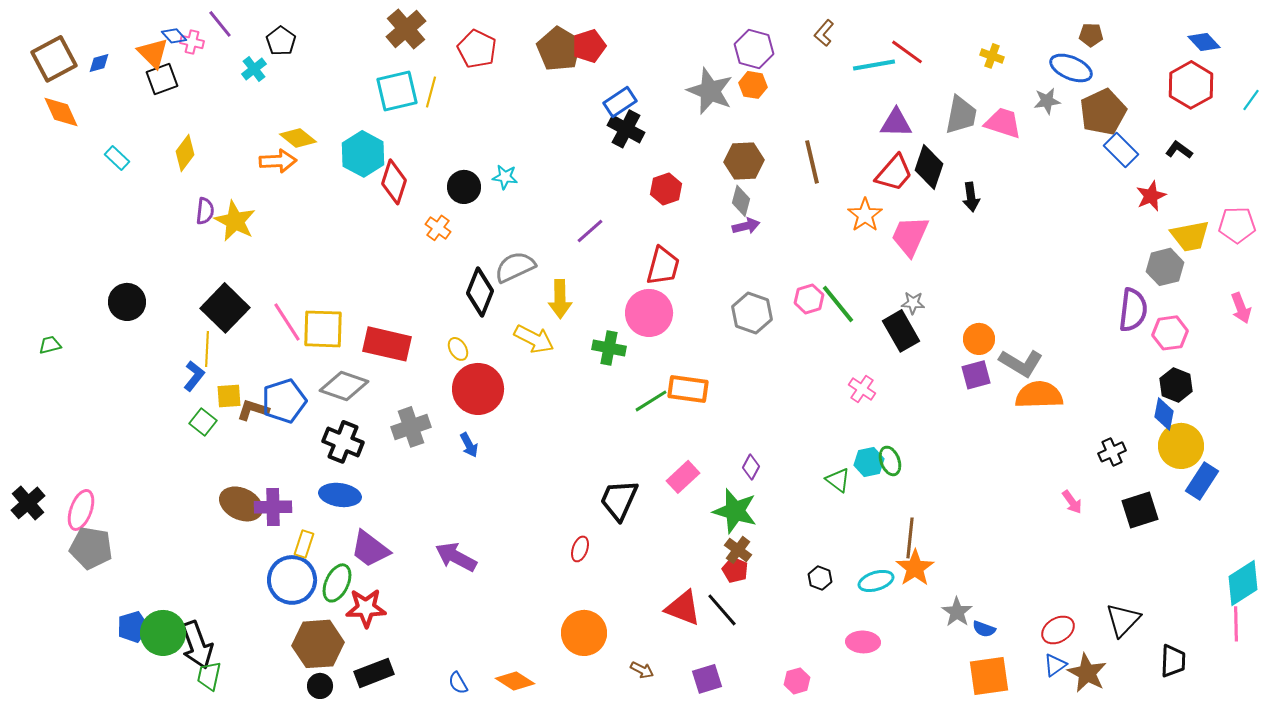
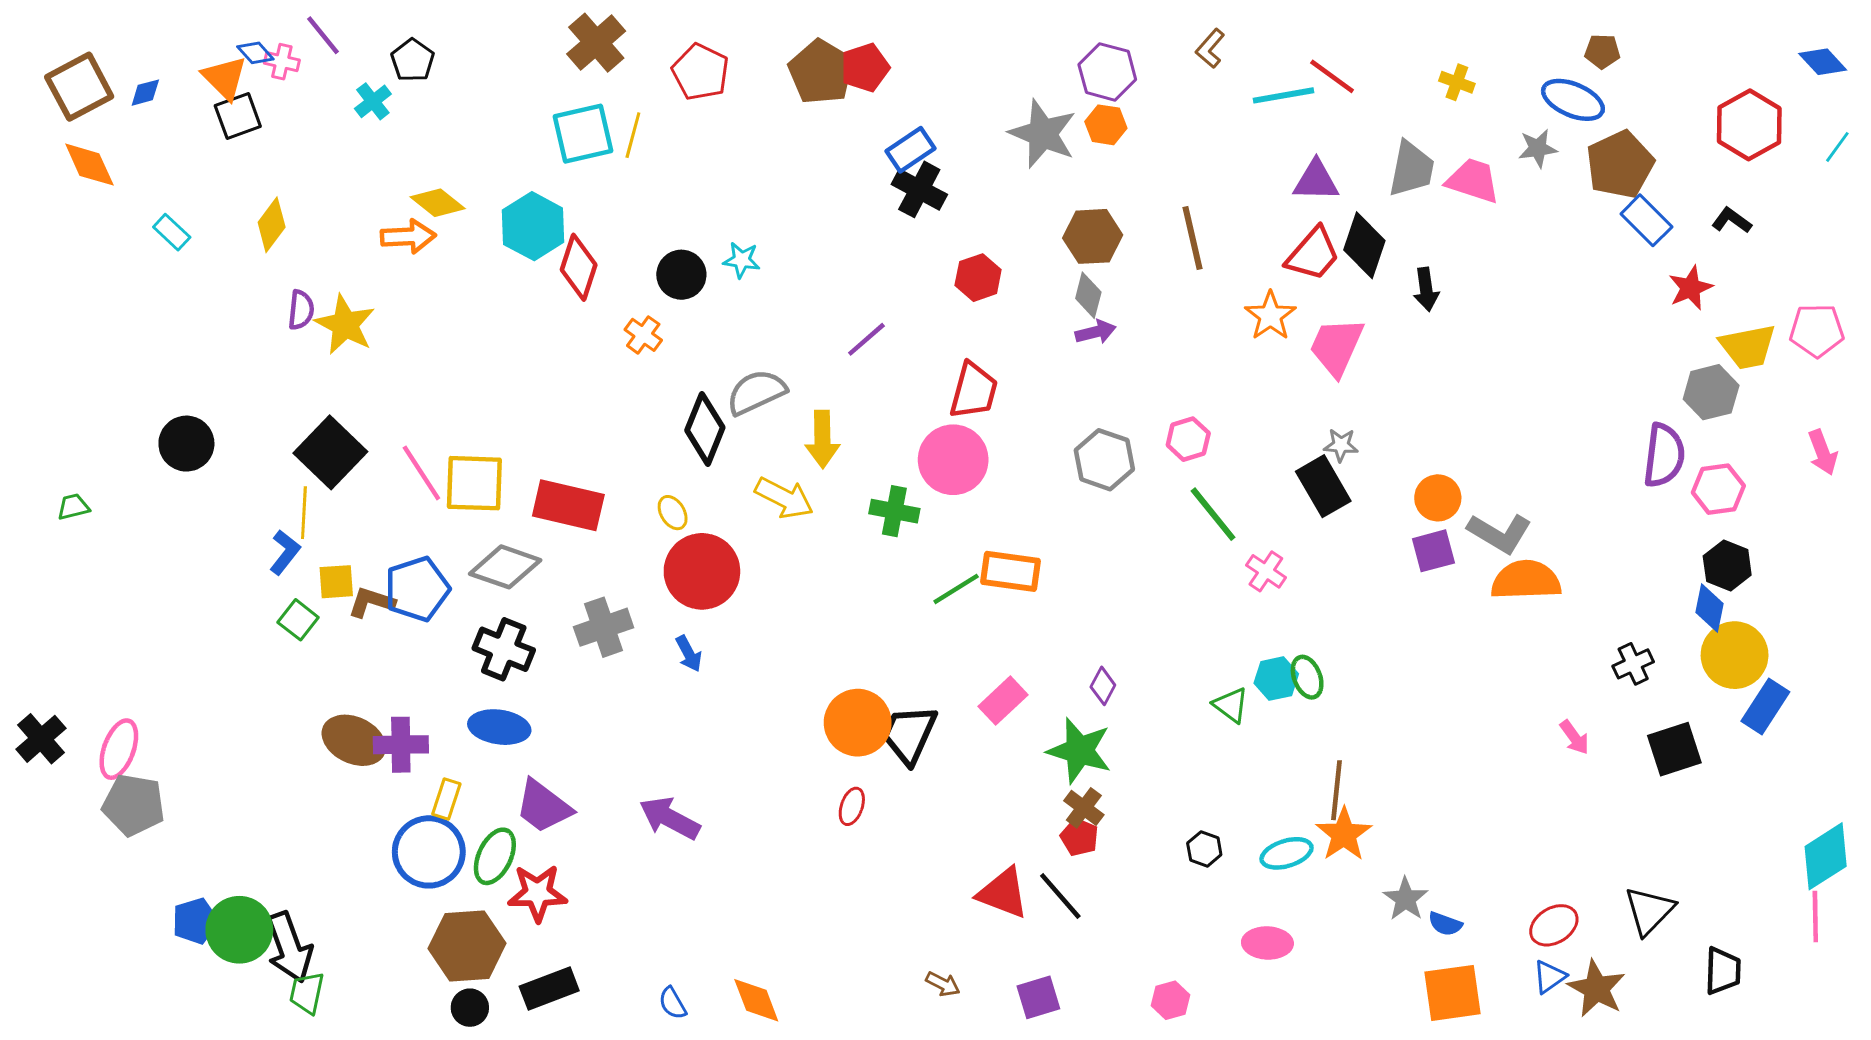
blue diamond: (1204, 42) -> (1823, 62), moved
green line: (838, 304) -> (1213, 514), moved
orange circle: (584, 633) -> (858, 723), moved
orange diamond: (515, 681) -> (756, 1000), turned 36

